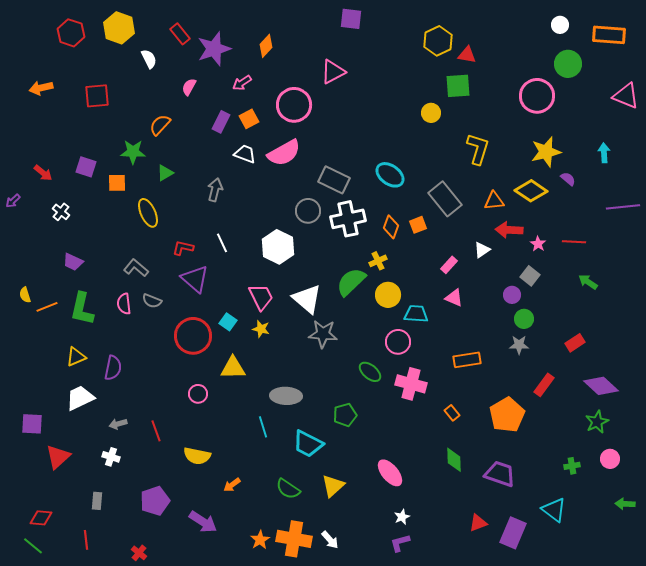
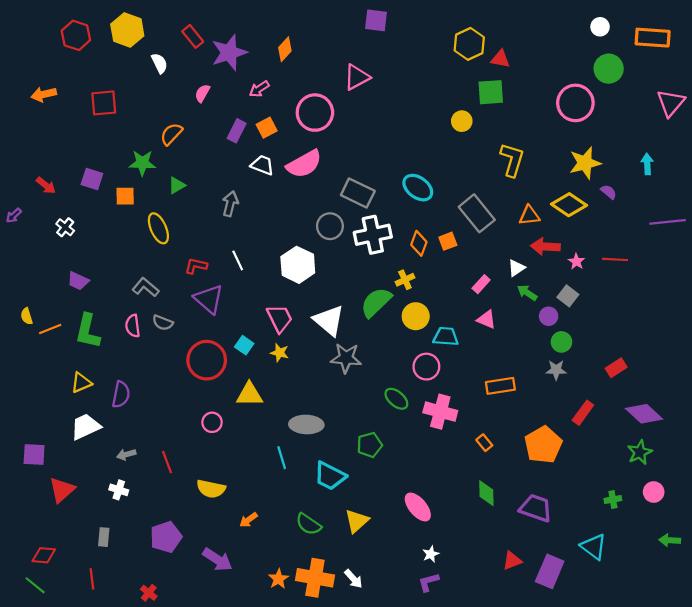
pink triangle: (626, 96) -> (671, 103), turned 48
green arrow: (588, 282) -> (527, 293), moved

